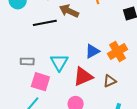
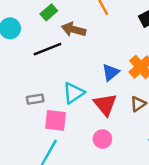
cyan triangle: (59, 62) -> (74, 93), turned 36
red triangle: (83, 77) -> (105, 105), turned -35

